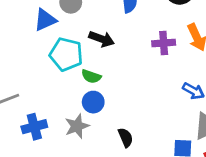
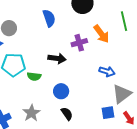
black arrow: (102, 39) -> (57, 58), moved
blue circle: (93, 102) -> (61, 91), moved

